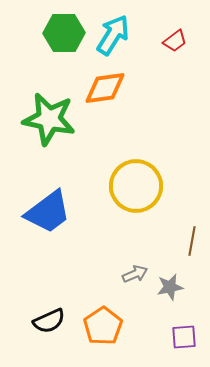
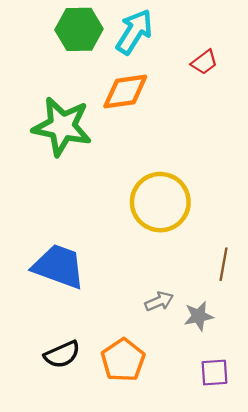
red trapezoid: (175, 41) -> (204, 62), moved
blue trapezoid: (48, 212) -> (59, 266), moved, turned -123

